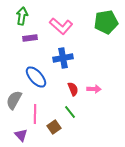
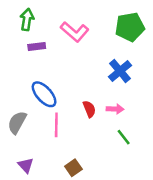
blue cross: (63, 58) -> (120, 71), moved, turned -30
green line: (70, 112) -> (124, 137), moved
pink line: (35, 114) -> (56, 125), moved
brown square: (54, 127) -> (73, 168), moved

